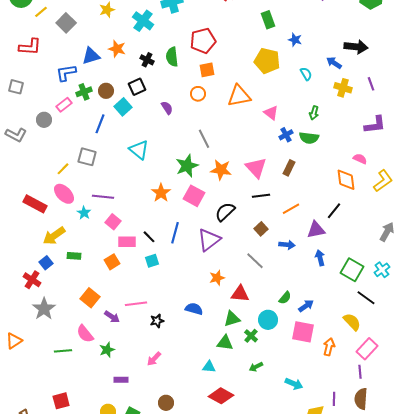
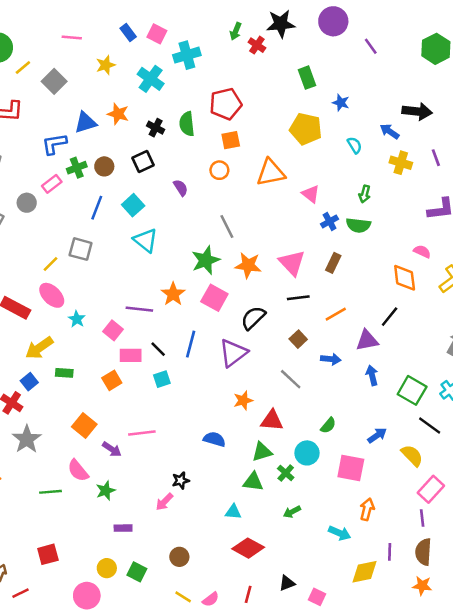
cyan square: (123, 107) -> (133, 205), moved
purple line: (103, 197) -> (139, 309), moved
blue arrow: (306, 306) -> (377, 435), moved
black star: (157, 321) -> (181, 481), moved
orange arrow: (329, 347) -> (367, 509), moved

